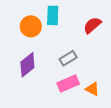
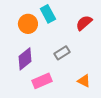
cyan rectangle: (53, 15) -> (48, 14), turned -30
pink rectangle: (68, 83) -> (42, 81), moved

